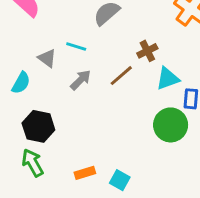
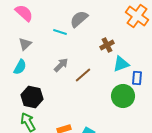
cyan line: (76, 47) -> (60, 32), moved
gray triangle: (47, 58) -> (25, 44), moved, turned 40
brown line: (121, 76) -> (83, 75), moved

